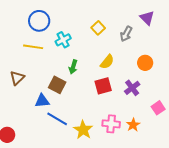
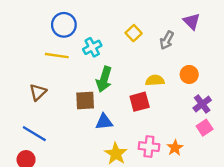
yellow semicircle: (107, 62) -> (155, 80), moved, turned -133
green arrow: (73, 67) -> (104, 79), size x1.5
brown square: (57, 85) -> (85, 100), turned -30
purple cross: (132, 88) -> (202, 104), moved
blue triangle: (42, 101) -> (104, 122), moved
blue line: (57, 119) -> (34, 134), moved

